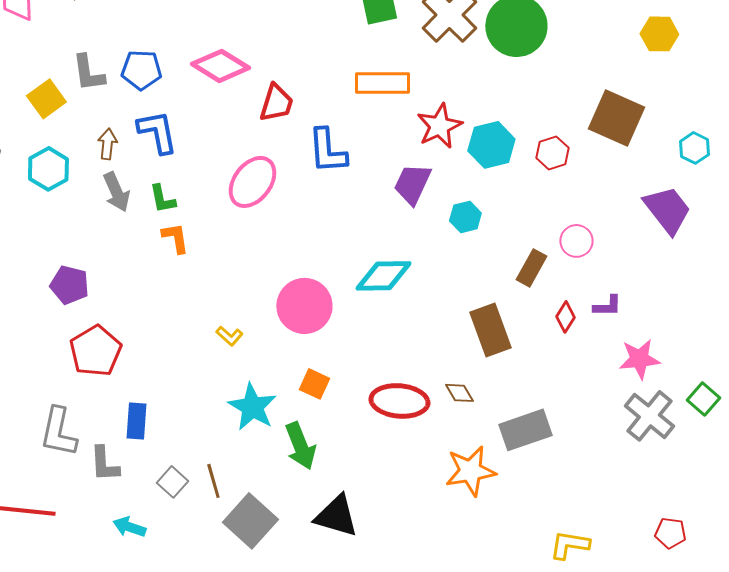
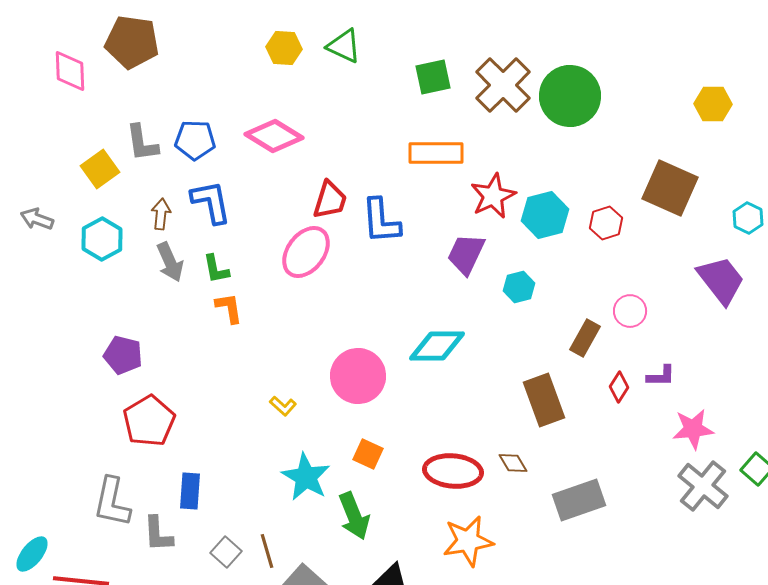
red trapezoid: (276, 103) -> (330, 200), moved
orange star: (470, 471) -> (468, 541), moved

